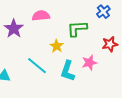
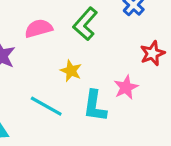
green L-shape: (77, 29) -> (85, 24), moved, turned -35

